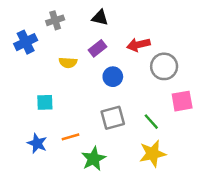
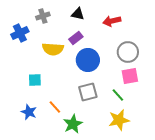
red arrow: (138, 45) -> (112, 21), moved
yellow semicircle: (68, 63) -> (53, 49), size x1.5
blue circle: (113, 77) -> (88, 60), size x1.5
pink square: (182, 101) -> (130, 76), moved
orange line: (70, 137) -> (55, 107), turned 64

